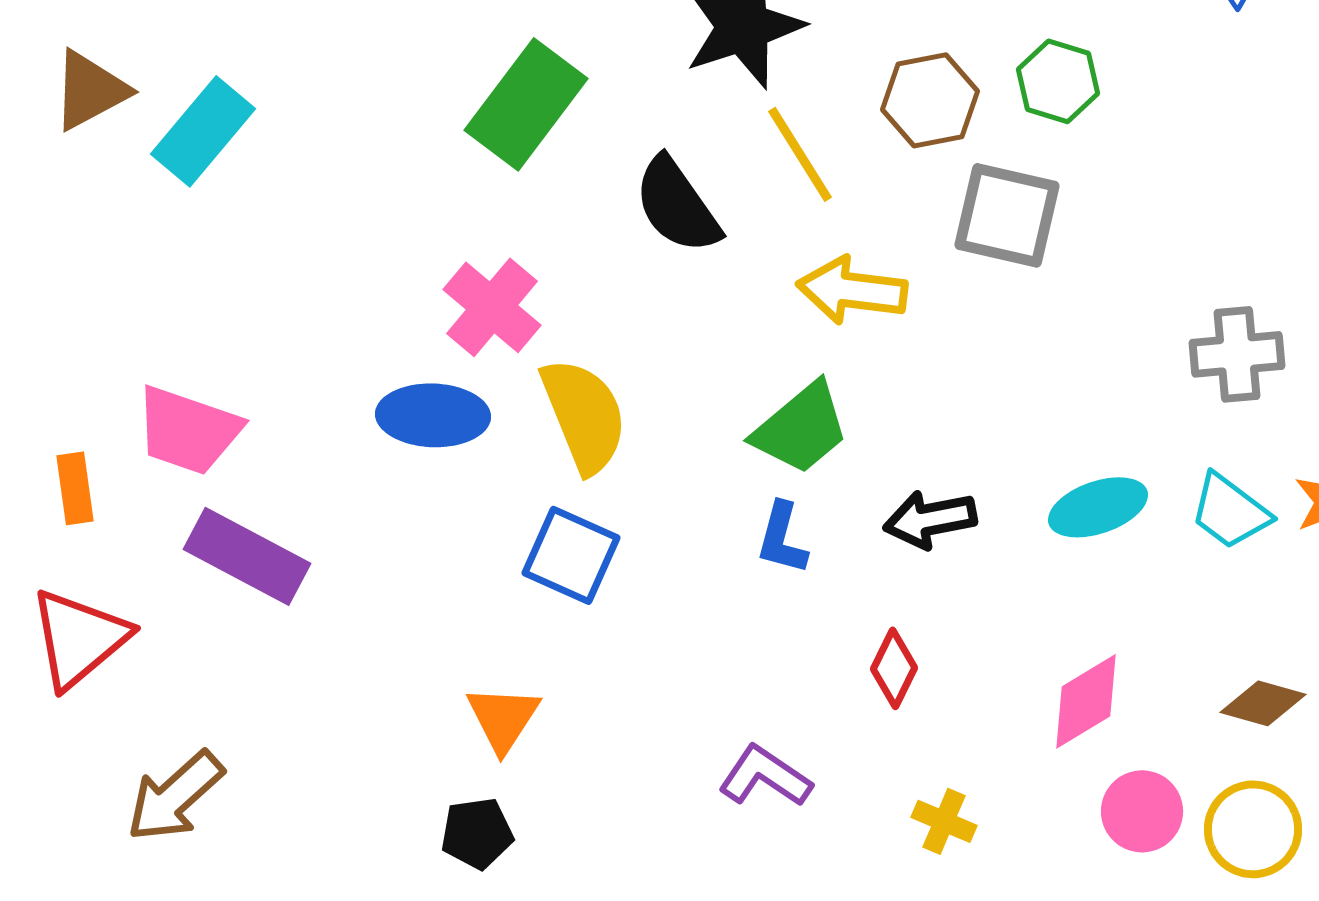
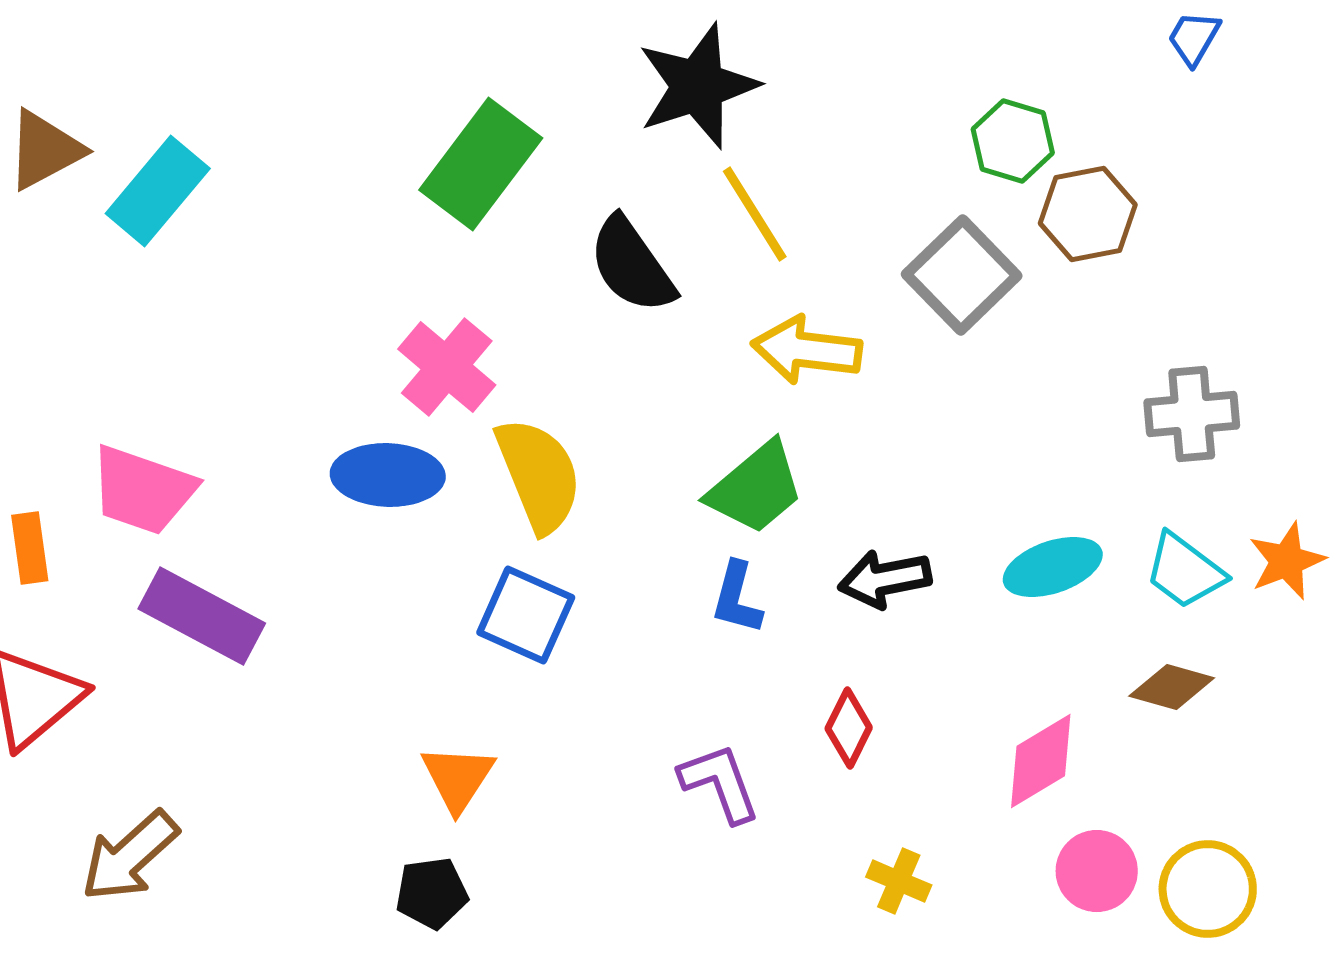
brown hexagon: (930, 100) -> (1088, 214), moved
gray square: (1007, 215) -> (962, 275), turned 33
brown diamond: (1263, 703) -> (1172, 687), moved
purple L-shape: (765, 776) -> (720, 783), moved, turned 36

